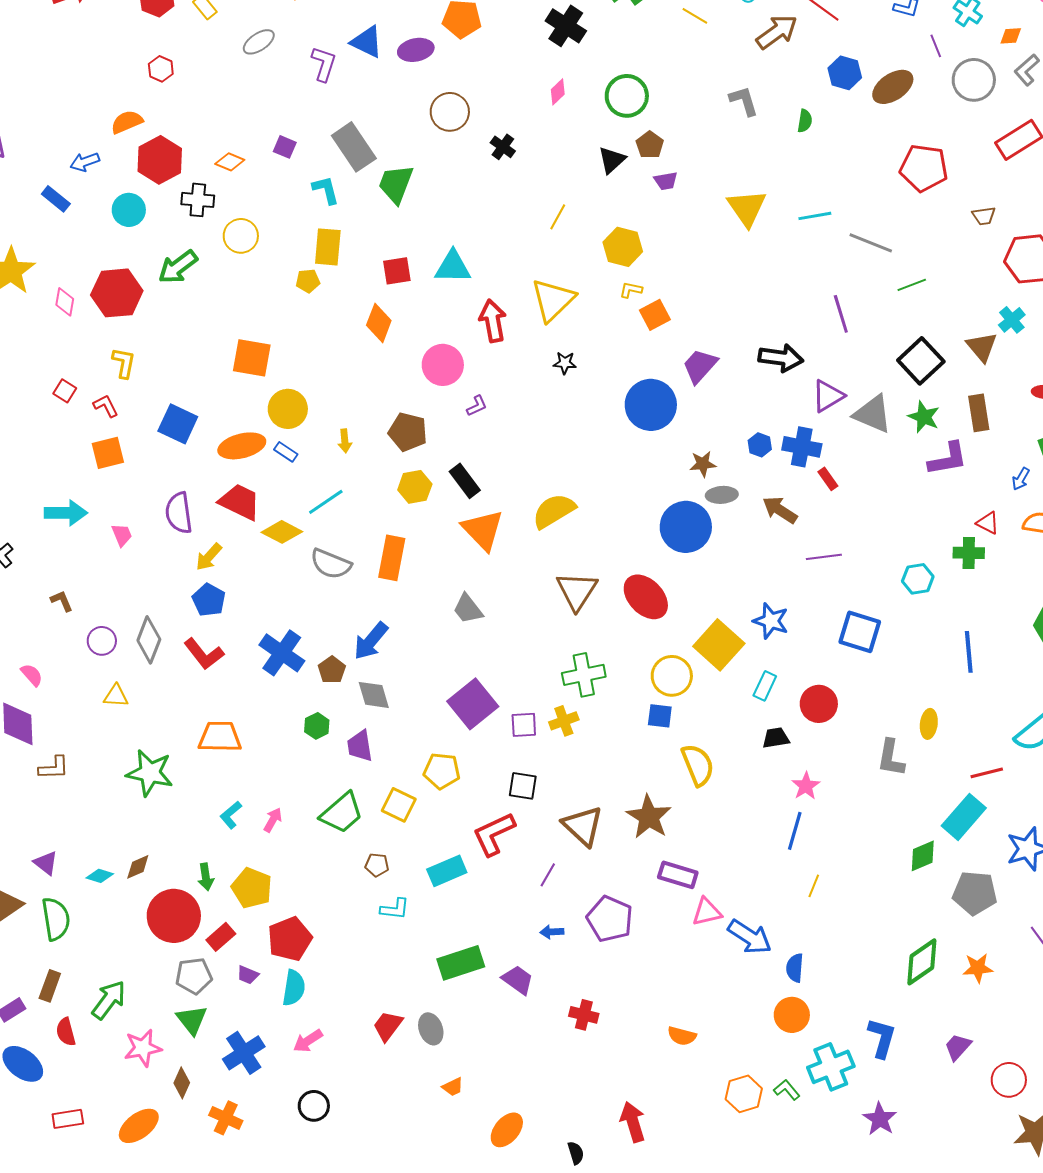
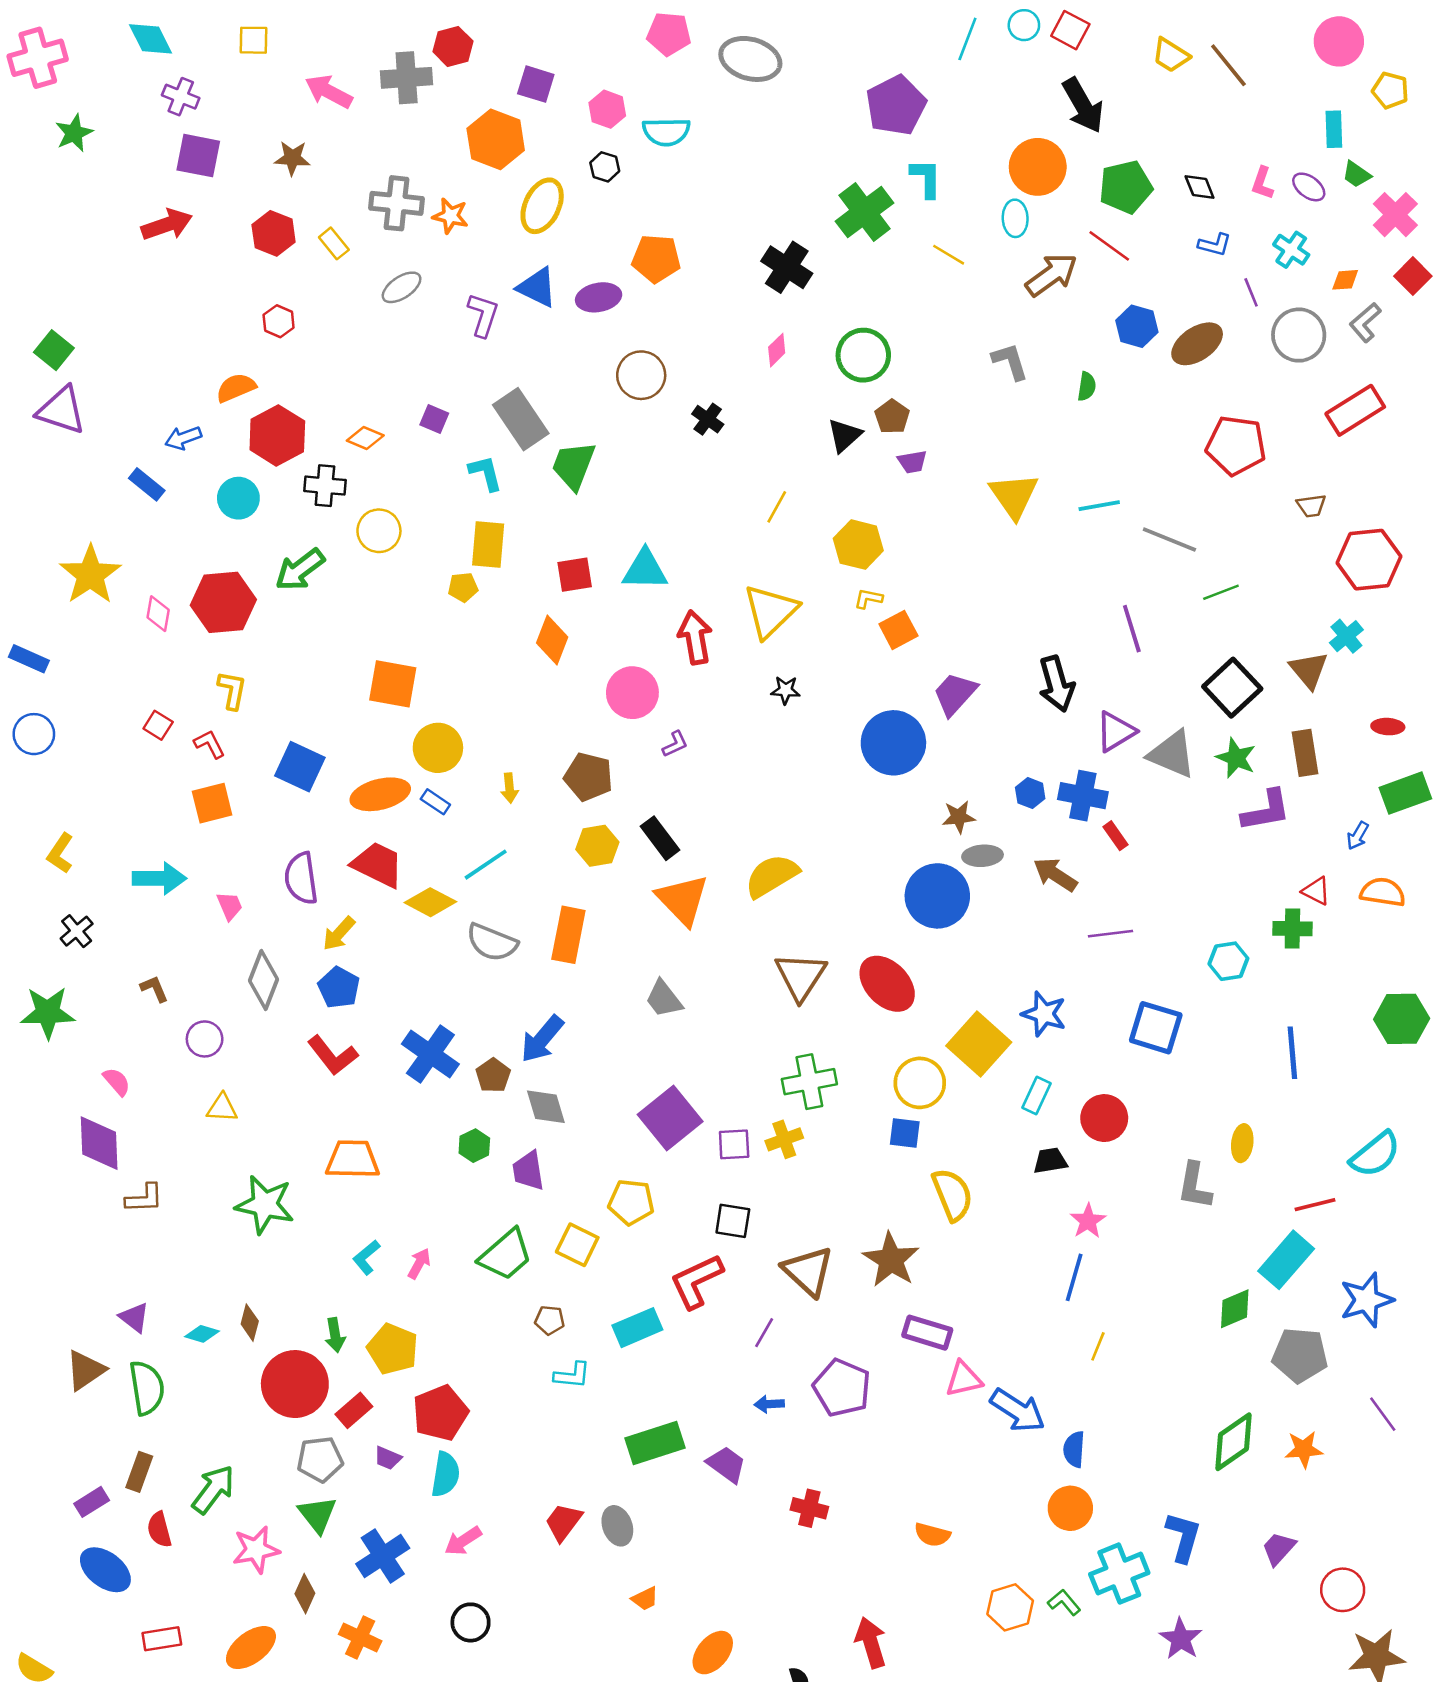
black arrow: (781, 358) -> (1057, 684), turned 66
gray diamond: (149, 640) -> (264, 980), moved
brown diamond: (138, 867) -> (250, 1323), turned -52

